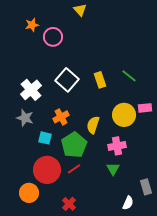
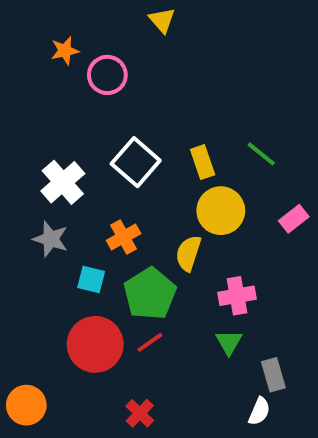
pink rectangle: (145, 108) -> (294, 219), turned -32
yellow circle: (124, 115) -> (221, 211), moved
gray rectangle: (146, 187) -> (273, 375), moved
orange circle: (29, 193) -> (26, 405), moved

